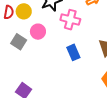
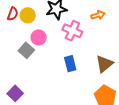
gray square: (19, 42) -> (26, 50), moved

